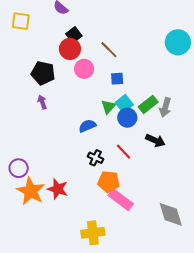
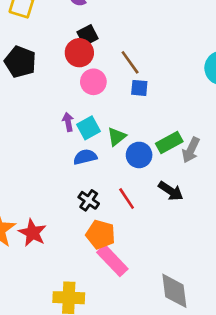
black pentagon: (43, 73) -> (20, 62), moved
blue square: (117, 79) -> (139, 88), moved
purple arrow: (42, 102) -> (68, 122), moved
cyan square: (124, 104) -> (88, 128), moved

